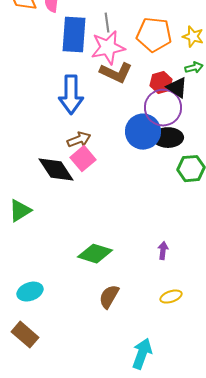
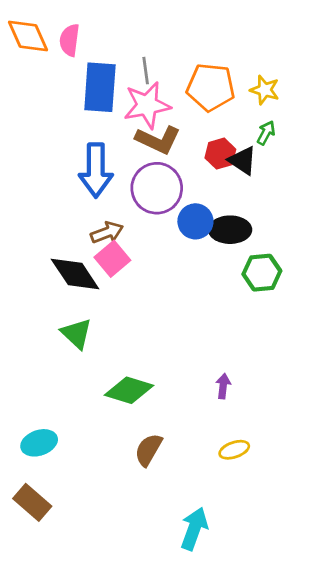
green arrow: (194, 68) -> (266, 133), turned -48
purple circle: (163, 108) -> (157, 188), moved
blue circle: (143, 132) -> (195, 221), size x0.7
green triangle: (20, 211) -> (76, 334), moved, turned -45

